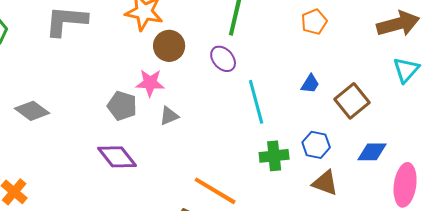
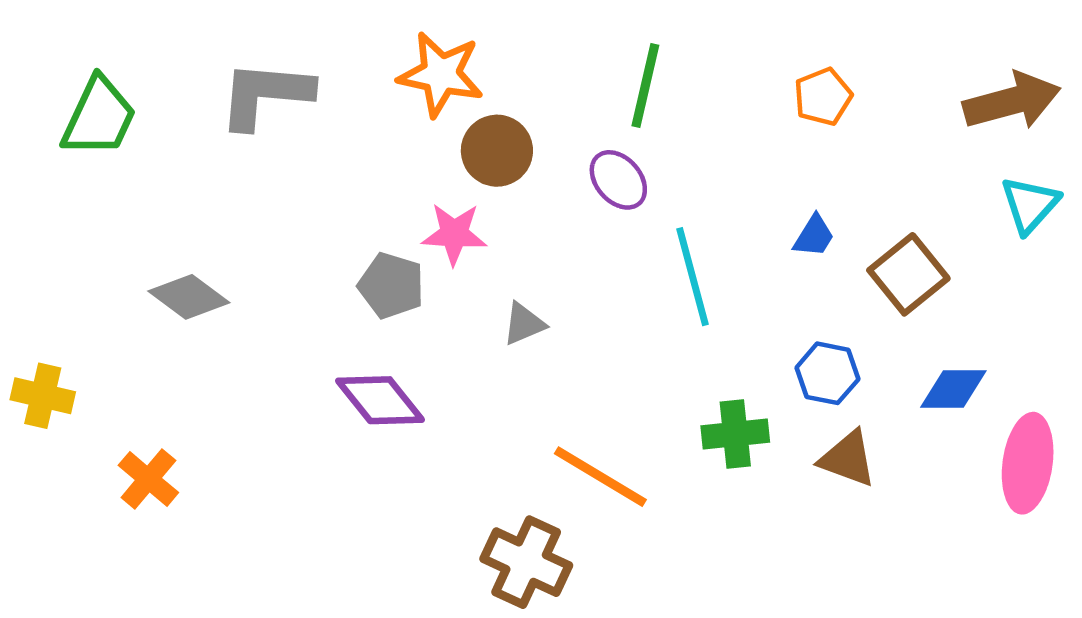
gray triangle: (169, 116) -> (524, 324), moved
green cross: (274, 156) -> (735, 434), moved

